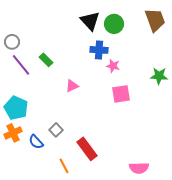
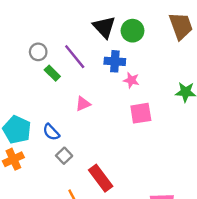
gray circle: (12, 42) -> (38, 52), moved
purple line: (21, 65) -> (75, 57), moved
blue semicircle: (36, 142) -> (51, 132), moved

